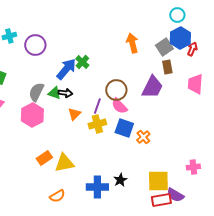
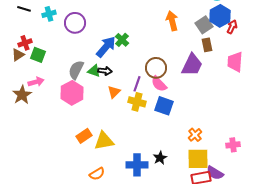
yellow cross: (97, 124) -> (137, 102), turned 30
orange cross: (143, 137) -> (195, 135), moved

